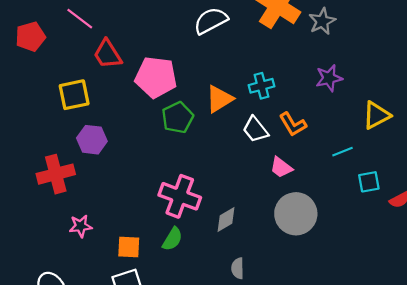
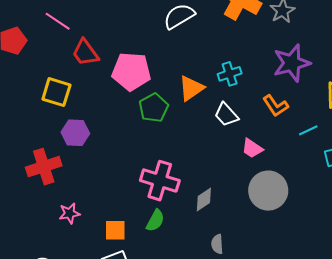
purple star: (329, 78) -> (292, 63), size x1.5
yellow square: (74, 95) -> (56, 92), turned 32
orange L-shape: (293, 124) -> (276, 106), moved

